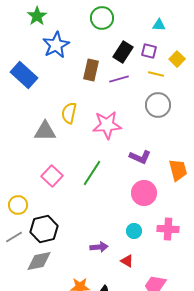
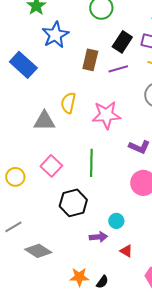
green line: (92, 173) -> (91, 163), turned -32
yellow circle: (18, 205) -> (15, 177), moved
black hexagon: (44, 229) -> (73, 203), moved
cyan circle: (134, 231) -> (116, 221), moved
gray diamond: (39, 261) -> (38, 251), turned 44

